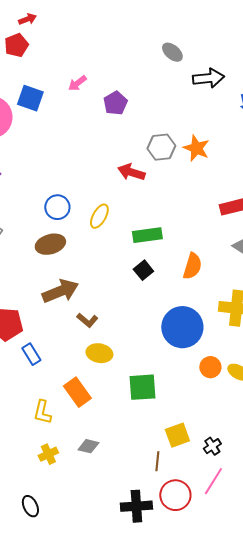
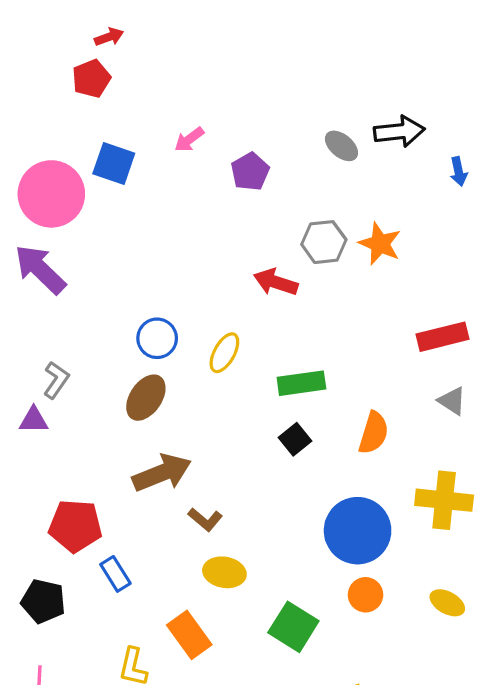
gray ellipse: (172, 52) -> (341, 146), moved
brown ellipse: (50, 244) -> (146, 398), turned -40
orange circle: (210, 367) -> (366, 595), moved
green square: (142, 387) -> (293, 627), turned 36

